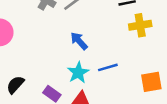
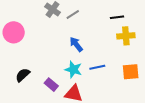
cyan star: (78, 73) -> (73, 69), turned -30
orange square: (151, 82) -> (131, 72), moved

